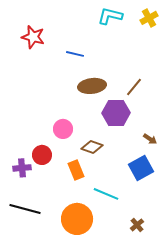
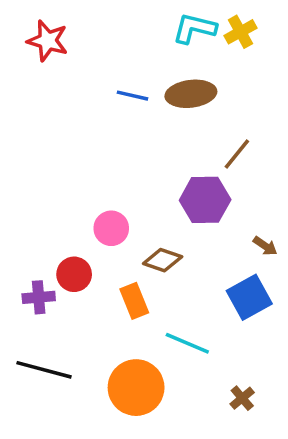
yellow cross: (149, 18) -> (240, 32), moved
red star: (33, 37) -> (48, 41), moved
brown ellipse: (92, 86) -> (191, 94), moved

